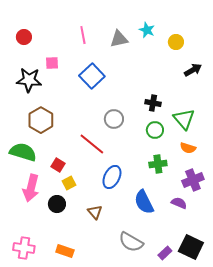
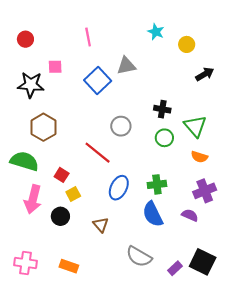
gray triangle: (119, 39) -> (126, 66), moved
green cross: (158, 164) -> (157, 184), moved

